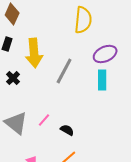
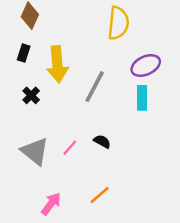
black semicircle: (67, 130) -> (102, 141), moved

